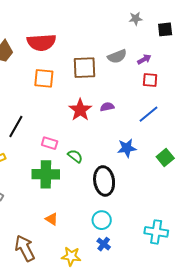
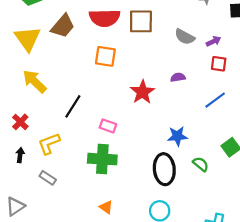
gray semicircle: (117, 56) -> (185, 37), turned 48
brown square: (85, 68) -> (141, 21), moved
purple semicircle: (107, 107) -> (178, 77), moved
blue star: (127, 148) -> (177, 136), moved
green semicircle: (75, 156) -> (201, 164), moved

